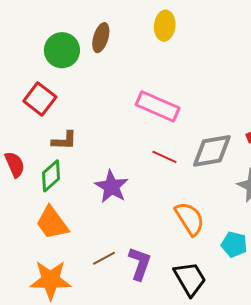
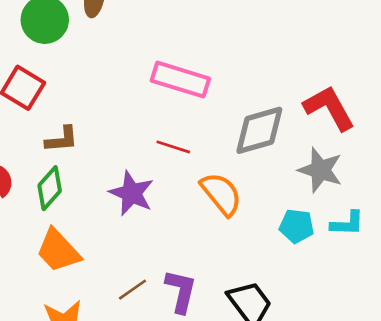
red line: (164, 157) -> (173, 147), moved
orange semicircle: (190, 219) -> (221, 194), moved
cyan pentagon: (234, 244) -> (297, 226), moved

